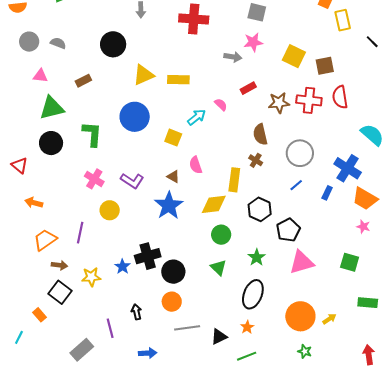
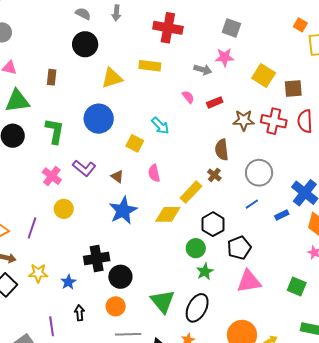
gray semicircle: (58, 43) -> (83, 14), moved
yellow rectangle: (178, 80) -> (150, 66), moved
brown rectangle: (83, 81) -> (52, 77), turned -63
pink semicircle: (221, 105) -> (188, 97), moved
cyan arrow: (197, 117) -> (160, 126), turned 78
brown triangle: (173, 177) -> (117, 177), moved
yellow rectangle: (234, 180) -> (191, 192), turned 30
purple L-shape: (132, 181) -> (84, 168), moved
blue rectangle: (327, 193) -> (282, 215), turned 32
green circle: (221, 235) -> (196, 248), moved
blue star: (122, 267) -> (68, 282), moved
green triangle: (218, 268) -> (163, 301), moved, size x1.5

